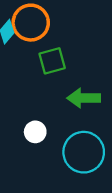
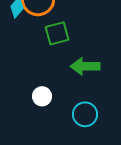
cyan circle: (84, 152) -> (85, 114), size x0.7

